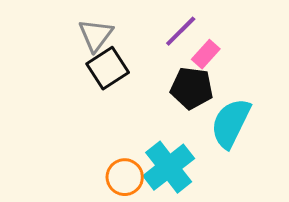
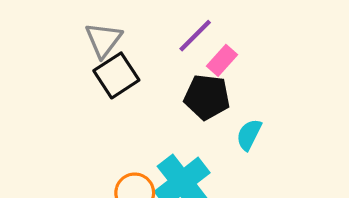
cyan semicircle: (231, 123) -> (249, 135), size x0.6

